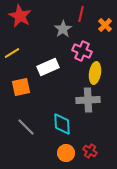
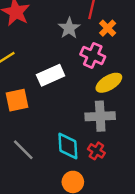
orange cross: (105, 25) -> (108, 28), moved
yellow ellipse: (95, 73) -> (109, 83), turned 50
red cross: (90, 151) -> (96, 151), moved

